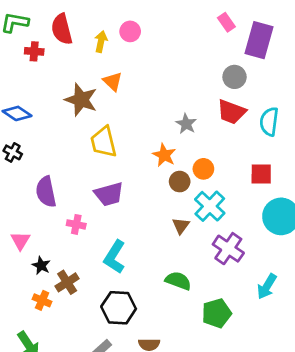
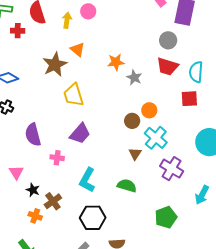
brown star: (81, 100) -> (55, 65), turned 30
orange star: (164, 155) -> (116, 62), moved, turned -30
red square: (261, 174) -> (189, 99), moved
purple trapezoid: (109, 194) -> (80, 134), turned -30
green semicircle: (178, 281) -> (127, 186), moved

